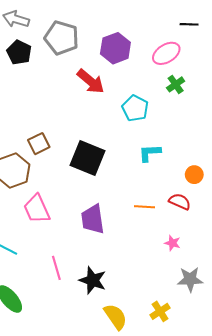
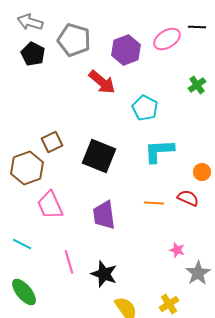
pink ellipse: (166, 53) -> (167, 39), moved
green cross: (176, 84) -> (197, 85), moved
cyan L-shape: (150, 153) -> (159, 151), size x1.4
pink star: (172, 243) -> (177, 250), moved
gray star: (190, 279) -> (198, 273), turned -30

